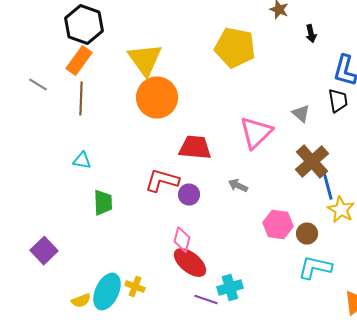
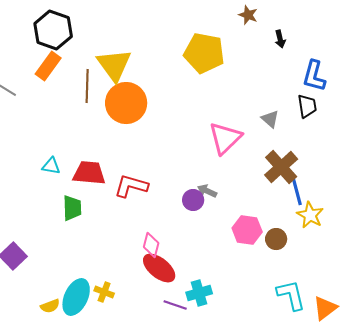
brown line: (81, 99) -> (87, 86), moved
red trapezoid: (195, 148) -> (89, 173), moved
purple circle: (189, 195) -> (193, 200), moved
cyan L-shape: (315, 268) -> (291, 295), moved, turned 64

